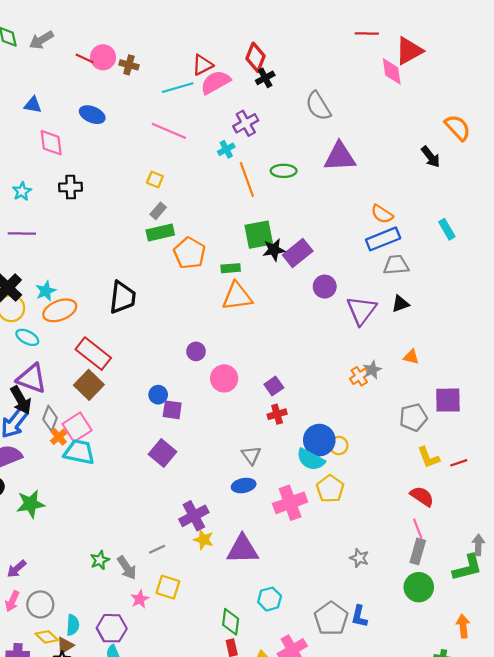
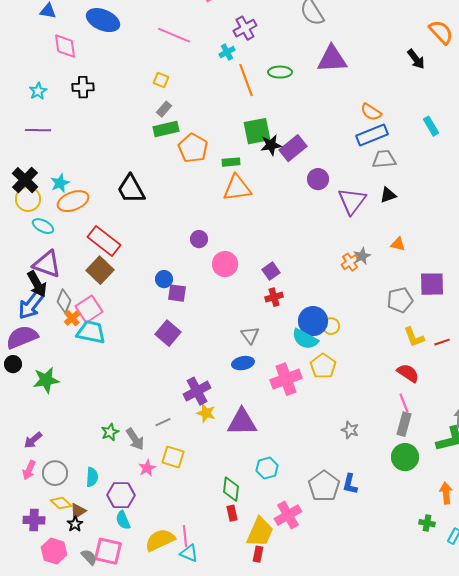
blue ellipse: (92, 115) -> (103, 20), size x1.4
black trapezoid: (122, 297) -> (131, 189), turned 144
cyan semicircle: (73, 625) -> (92, 477), moved

